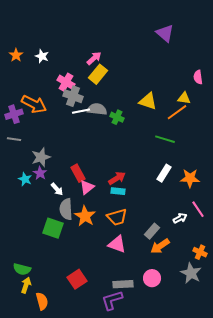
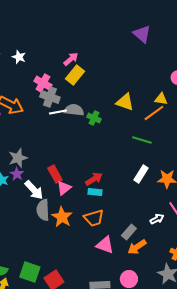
white arrow: (57, 189) -> (34, 190), size x1.5
green square: (53, 228) -> (30, 272), moved
pink triangle: (117, 244) -> (105, 245), moved

